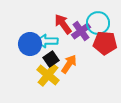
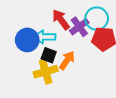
black square: (51, 59) -> (49, 55), turned -35
yellow cross: (48, 75) -> (46, 72), turned 35

